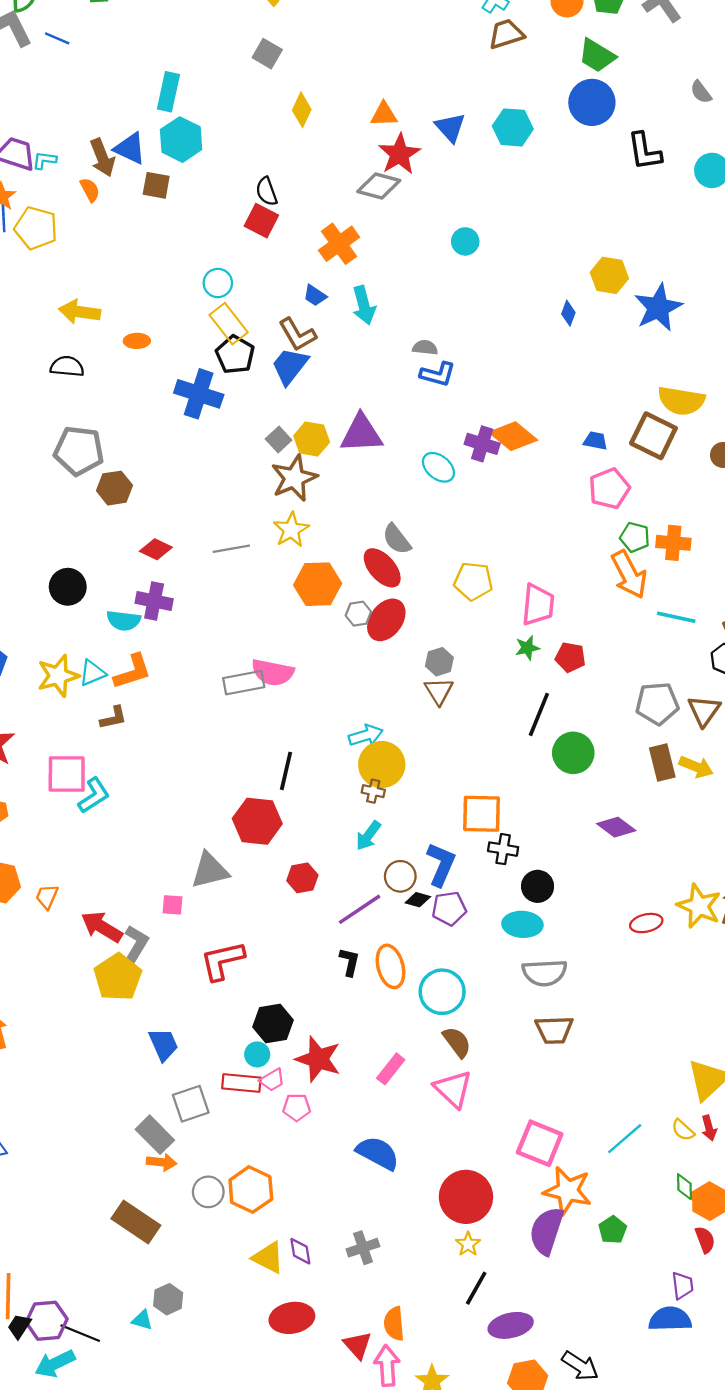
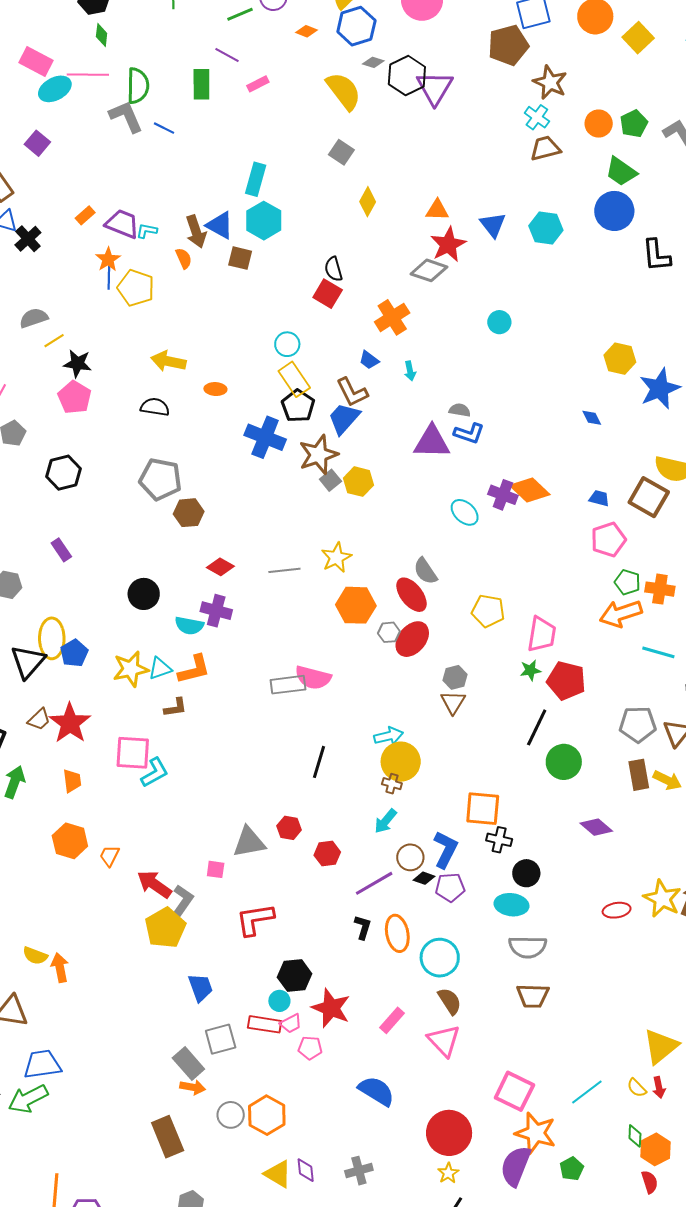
cyan arrow: (364, 305) -> (410, 371), size x0.6
blue diamond: (568, 313) -> (592, 418), moved, turned -50
purple triangle: (361, 434) -> (432, 442), moved
brown star: (294, 478) -> (318, 455), moved
orange arrow: (629, 575) -> (621, 614), turned 96
red pentagon: (570, 657) -> (566, 681), size x1.5
red hexagon: (257, 821) -> (289, 828), moved, size x0.6
brown rectangle: (136, 1222) -> (168, 1137), turned 30

